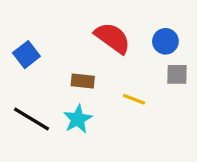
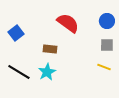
blue circle: (165, 41) -> (107, 21), moved
yellow line: (134, 99) -> (104, 67), moved

